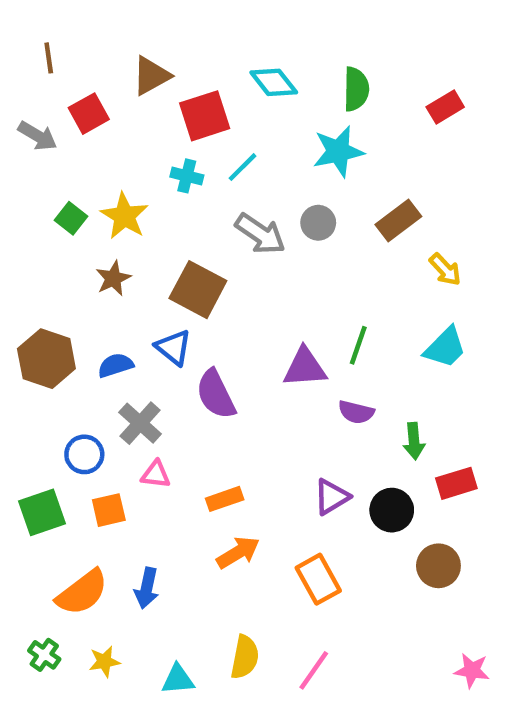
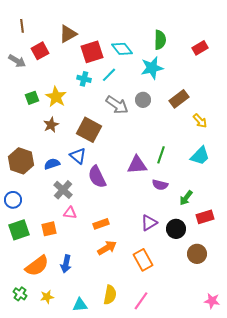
cyan diamond: (274, 82) -> (122, 49), moved
green square: (71, 218) -> (32, 98), turned 32
green arrow: (414, 441) -> (186, 198), turned 42
blue circle: (84, 454) -> (13, 200), moved

